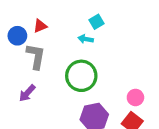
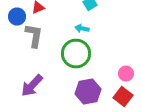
cyan arrow: (86, 39) -> (82, 28), moved
purple arrow: (27, 93) -> (32, 86), moved, size x1.4

